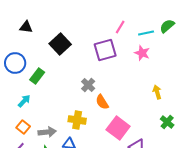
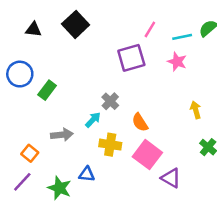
black square: (60, 44) -> (76, 24), moved
cyan arrow: (24, 101) -> (93, 120), moved
orange semicircle: (102, 102) -> (140, 122), moved
yellow cross: (77, 120) -> (110, 145), moved
gray arrow: (47, 132) -> (62, 135), moved

